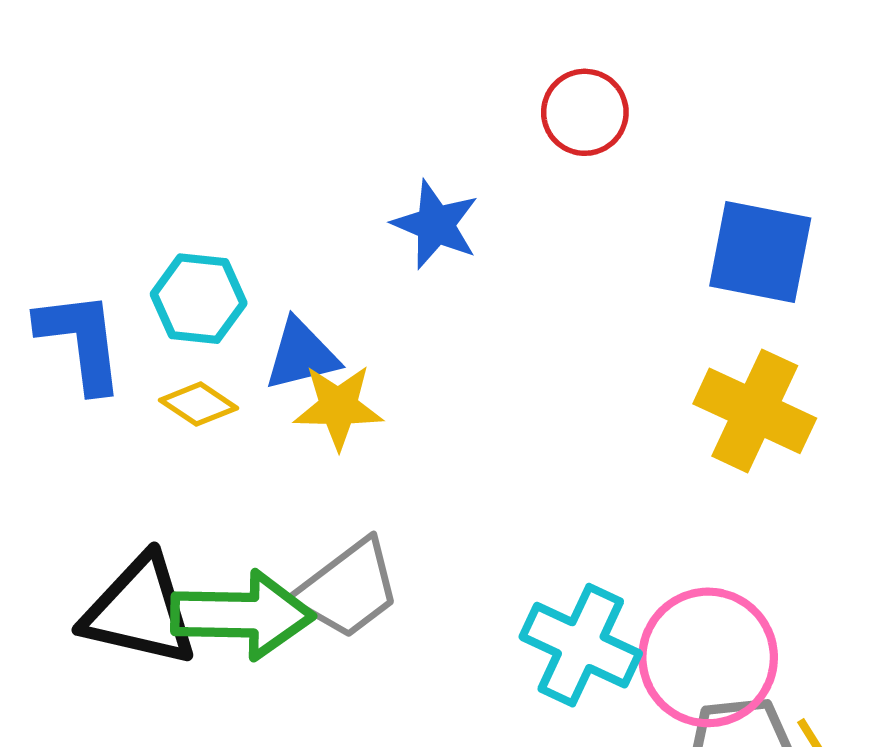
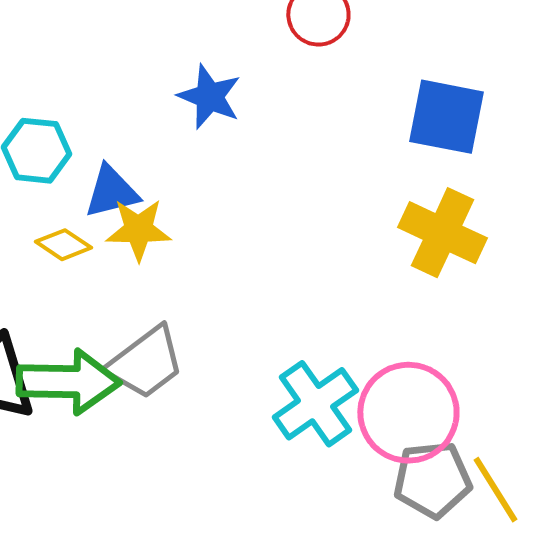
yellow diamond: (199, 404) -> (63, 245), moved
cyan cross: (581, 645) -> (315, 404), turned 30

